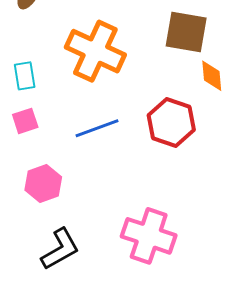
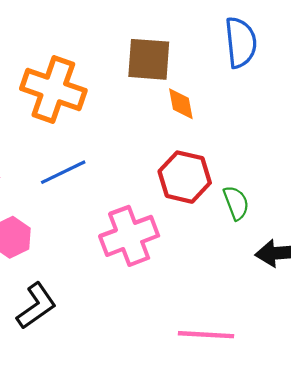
red hexagon: (171, 123) -> (185, 177), moved
pink cross: (149, 236) -> (129, 236), moved, turned -34

